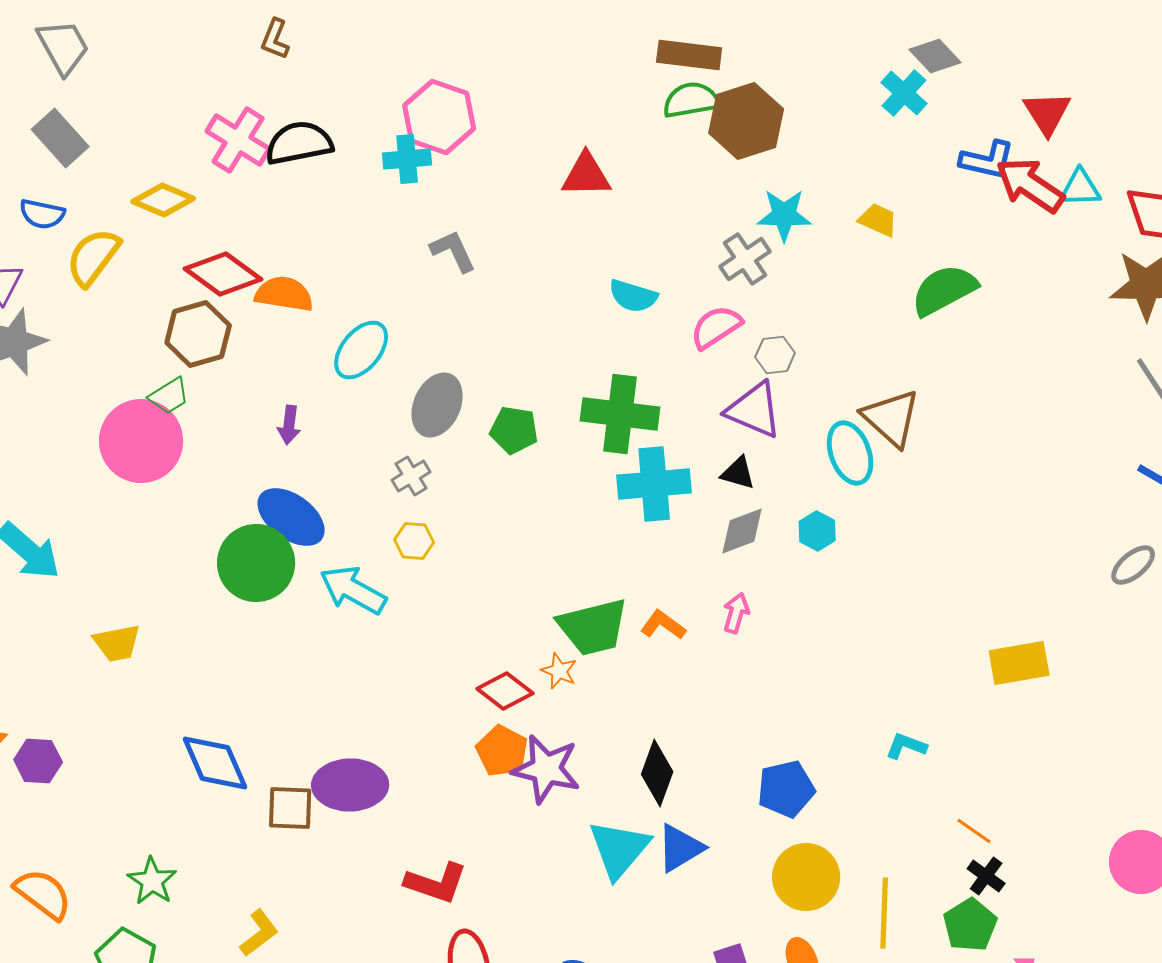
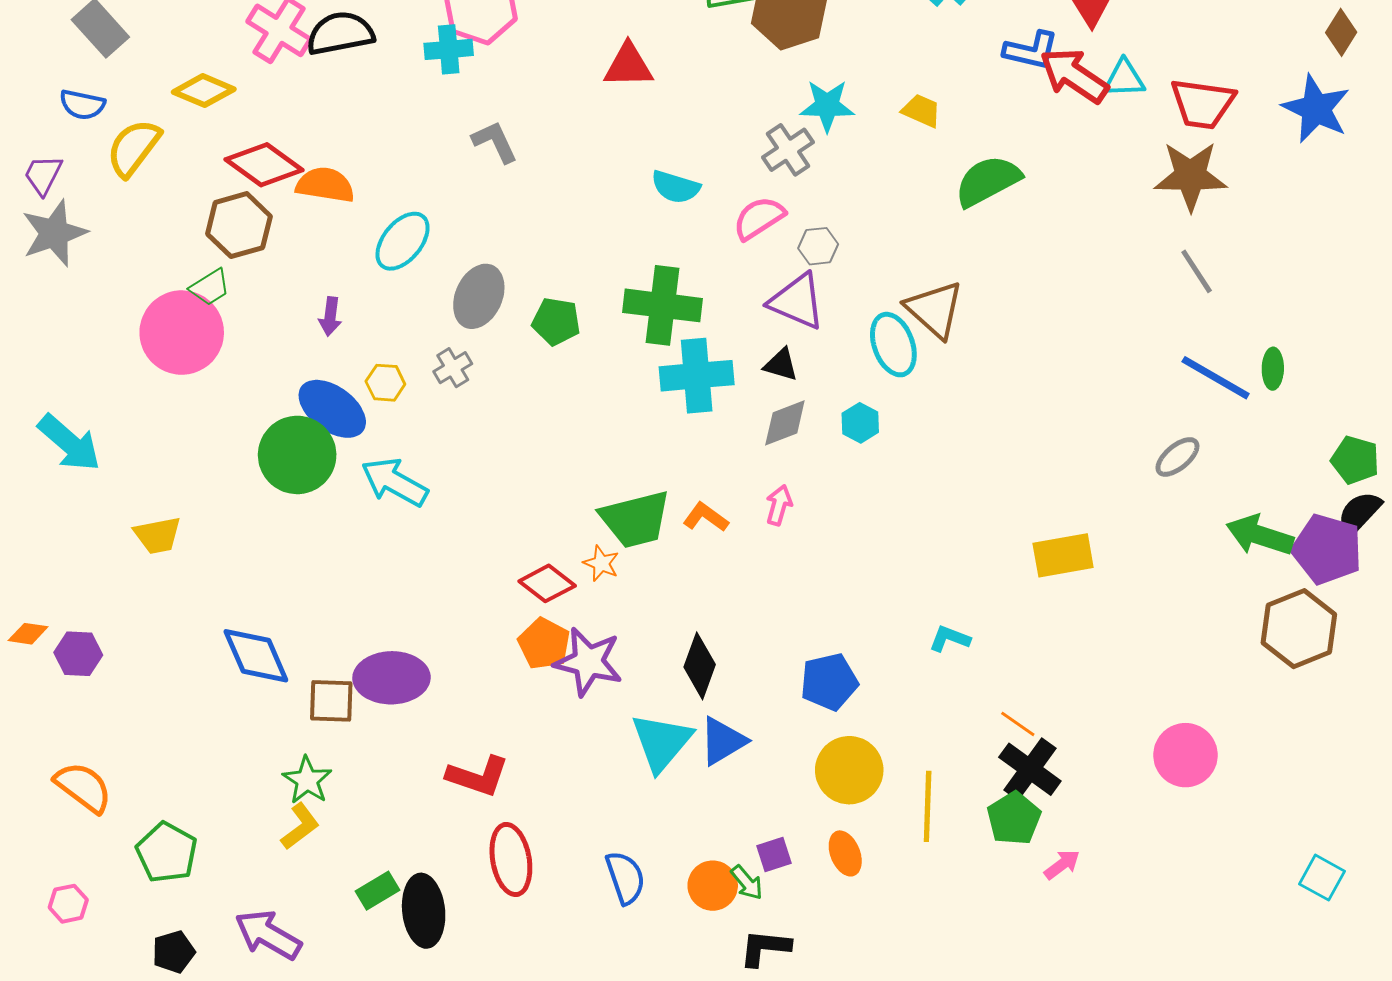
yellow hexagon: (414, 541) -> (385, 383), moved
black cross: (986, 876) -> (1030, 769), size x1.6
green star: (152, 881) -> (307, 780), moved

